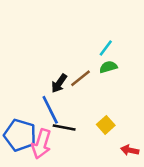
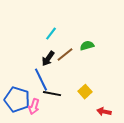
cyan line: (106, 48) -> (51, 34), moved
pink arrow: (41, 144) -> (34, 107), size x0.7

